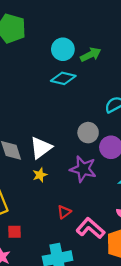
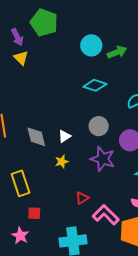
cyan diamond: (63, 78) -> (95, 85), moved
gray circle: (88, 133) -> (99, 126), moved
white triangle: (41, 148) -> (64, 136), size x0.6

